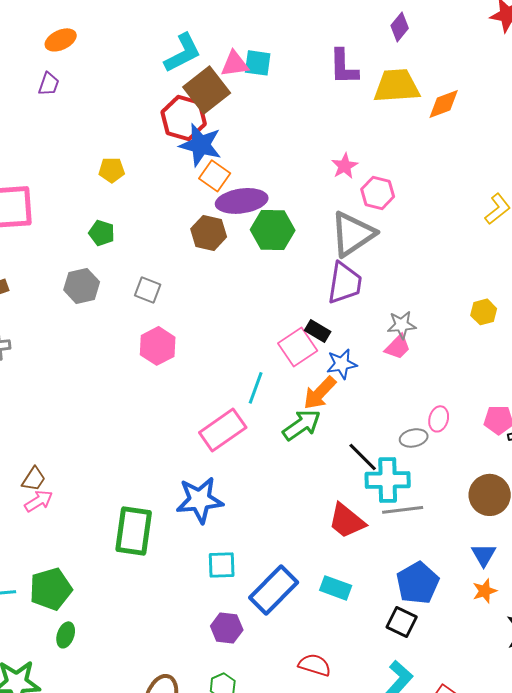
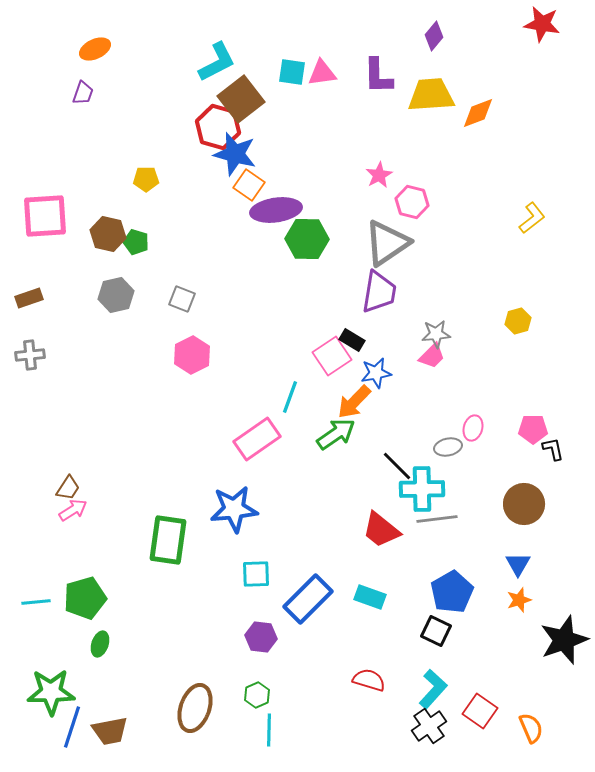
pink triangle: (235, 64) -> (322, 73), moved
brown hexagon: (209, 233) -> (108, 234), moved
red semicircle: (315, 665) -> (369, 680), moved

